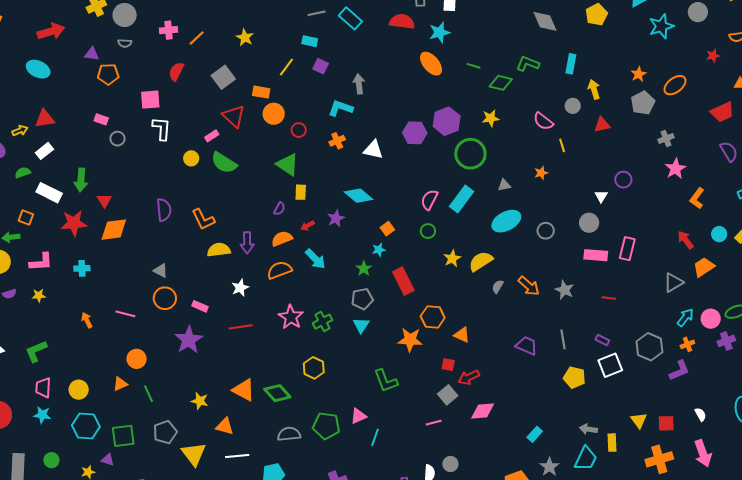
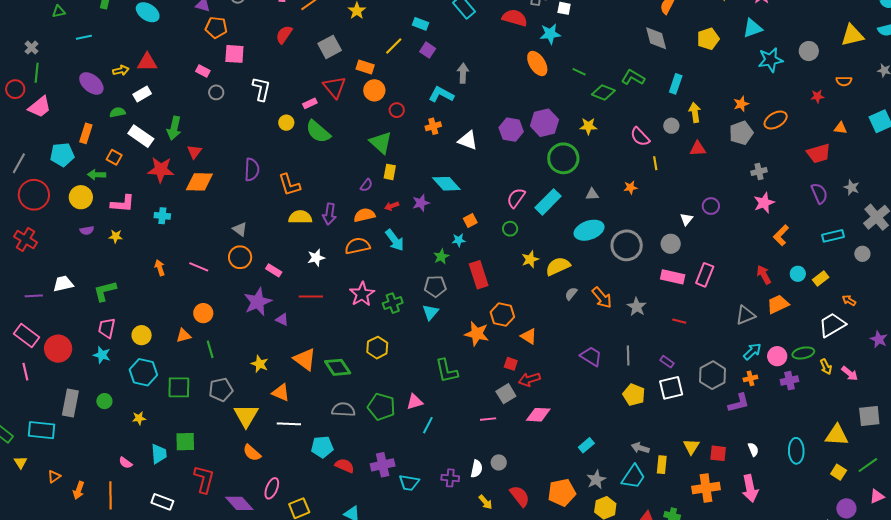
pink square: (150, 100) -> (234, 54), moved
gray circle: (546, 231) -> (627, 245), size x1.8
purple triangle: (108, 460) -> (282, 320), moved

